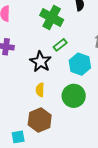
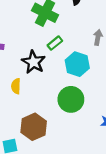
yellow semicircle: (40, 90) -> (16, 86), moved

